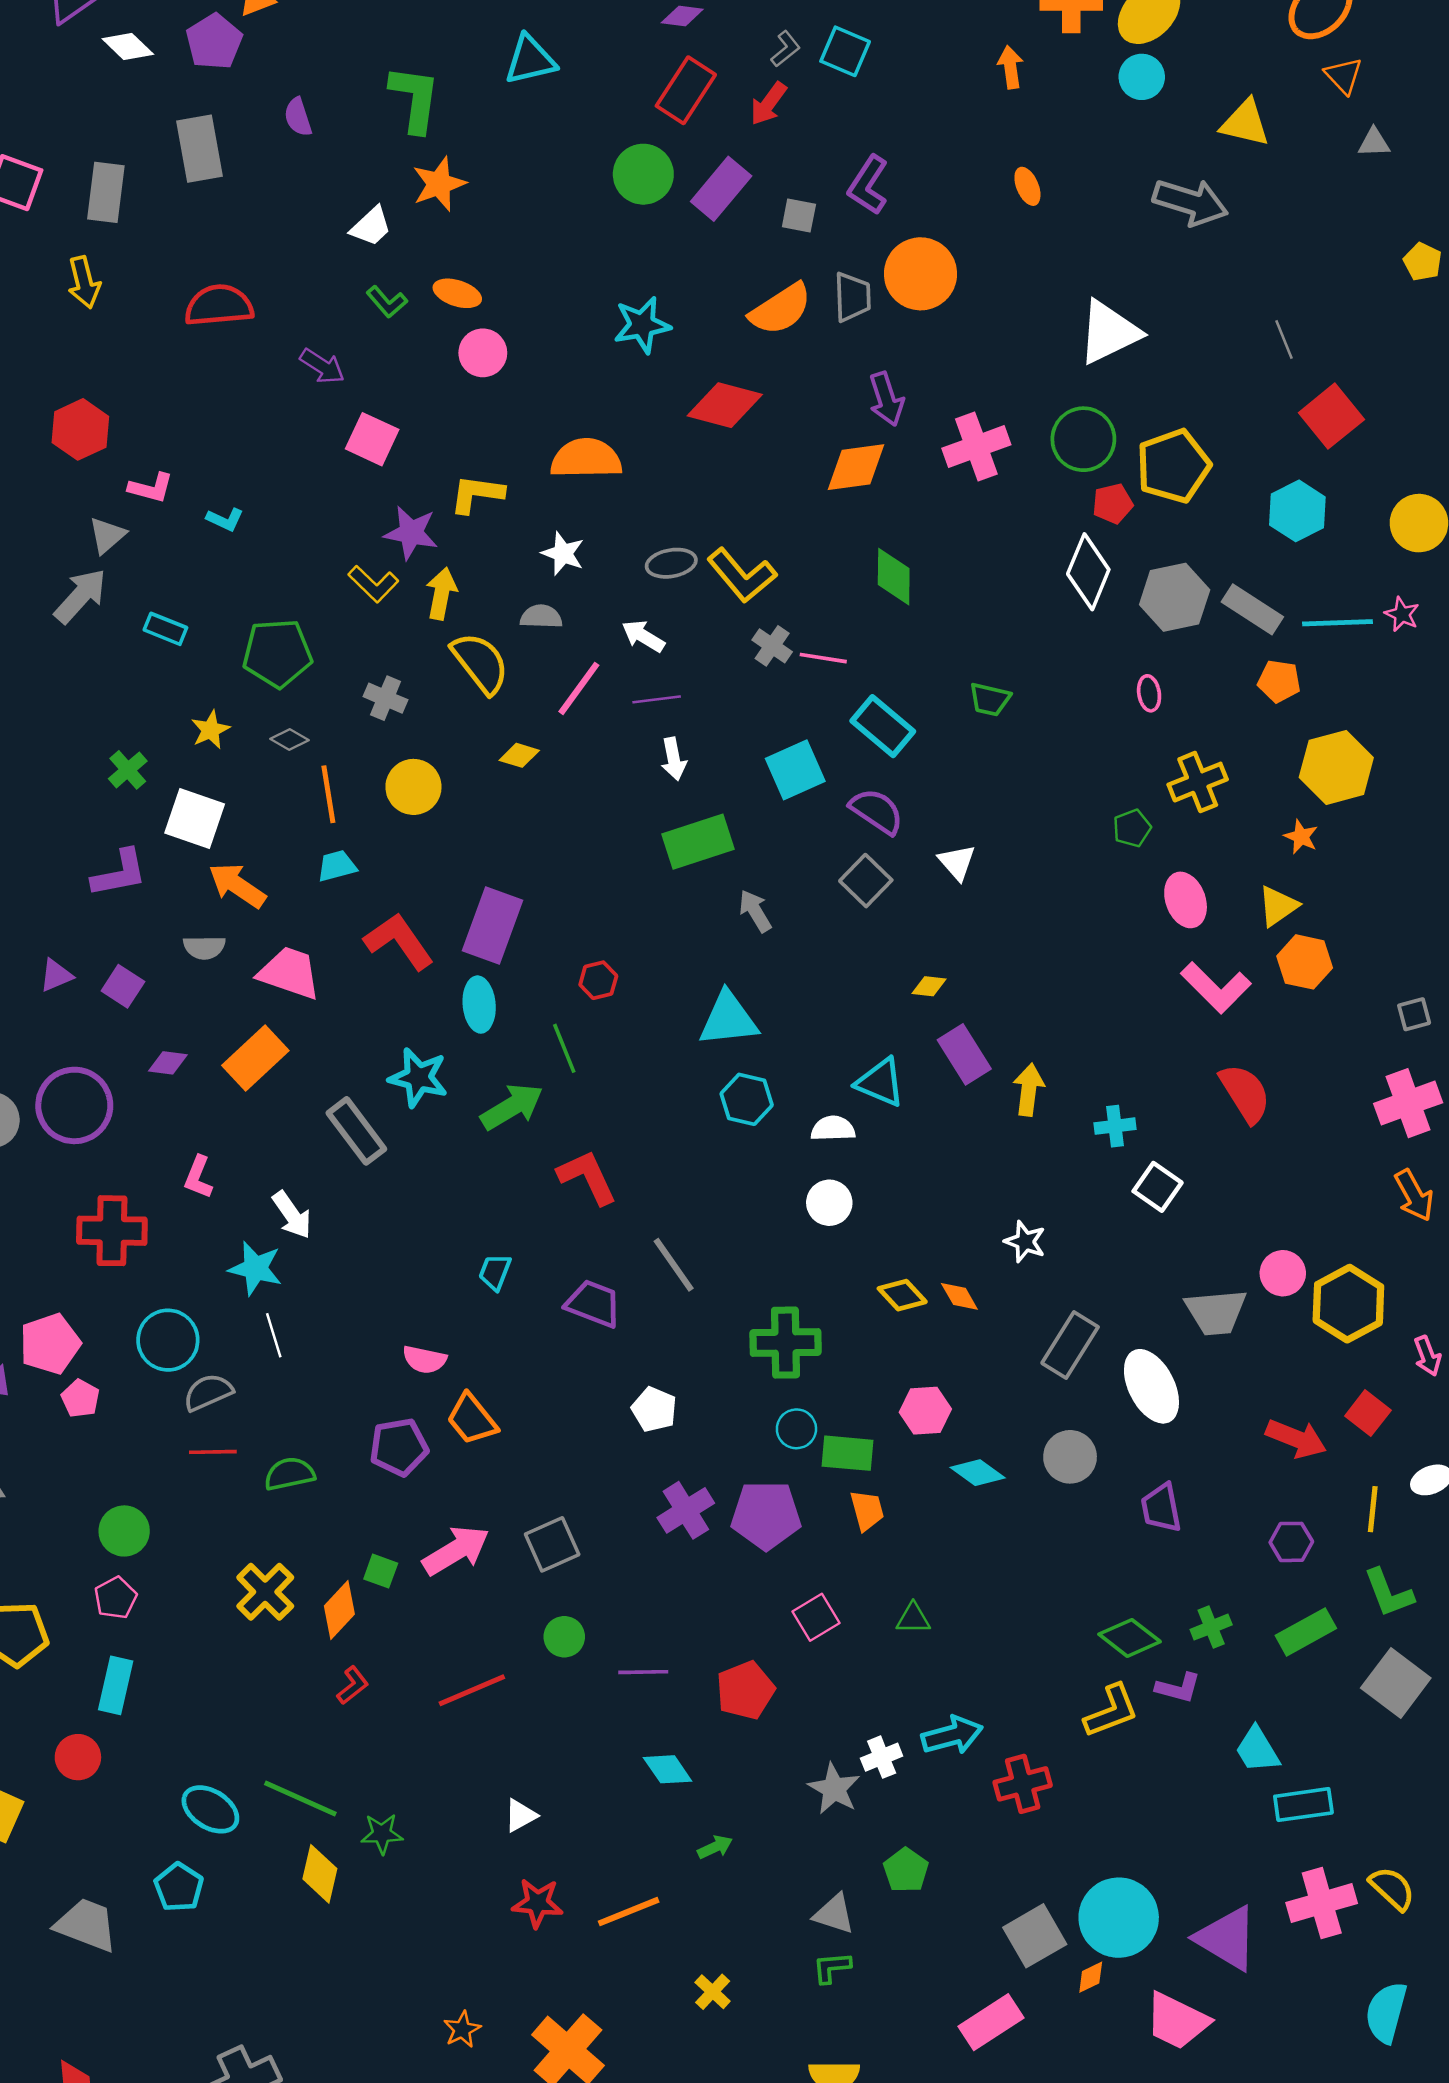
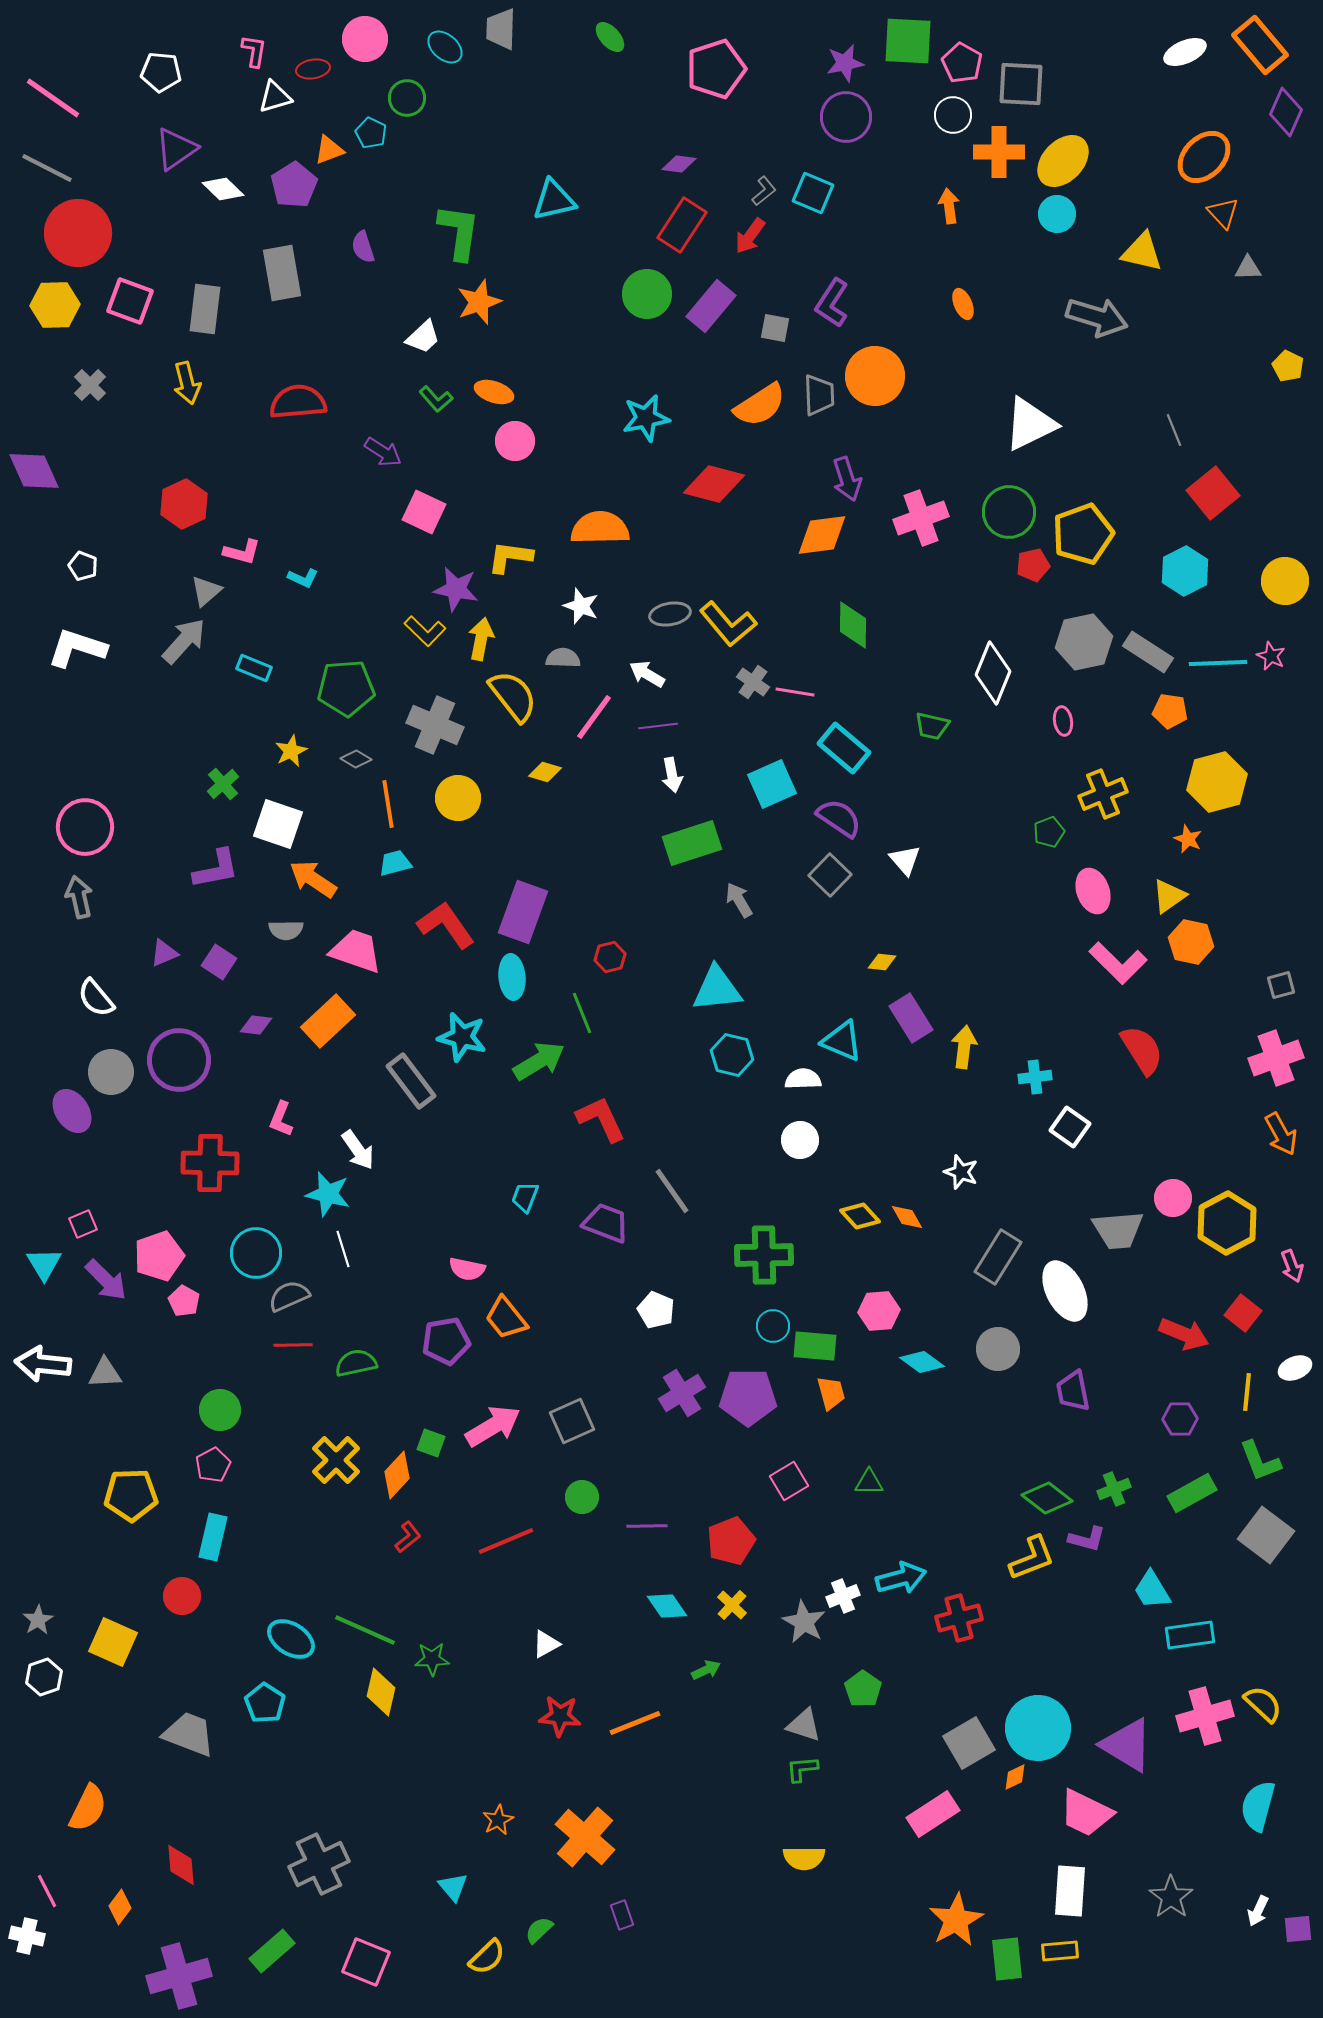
white diamond: (1088, 572) -> (993, 673), moved
gray cross: (386, 698) -> (435, 725), size x1.6
yellow cross: (713, 1992) -> (732, 1605), moved

